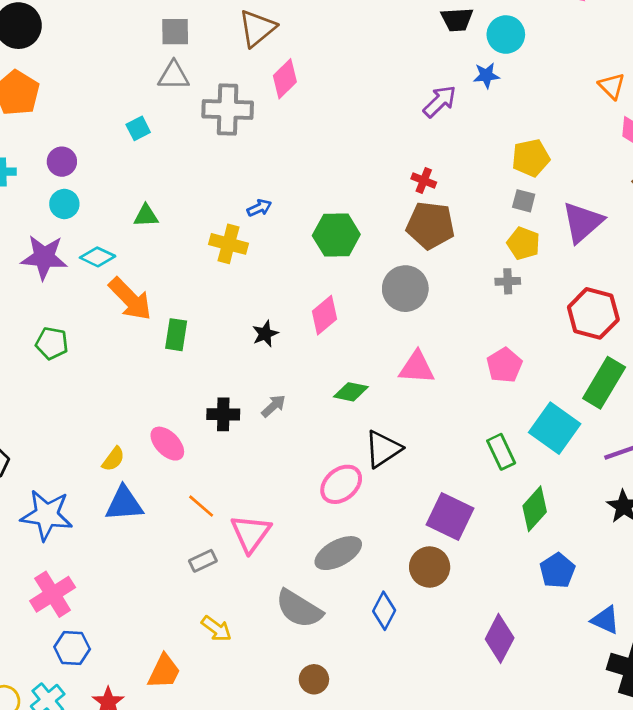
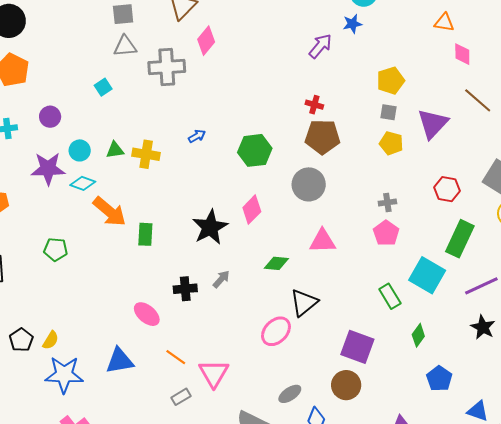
orange triangle: (612, 86) -> (444, 23), turned -30
cyan circle: (64, 204) -> (80, 150), moved
yellow cross: (229, 244) -> (146, 154), moved
purple star: (44, 257) -> (48, 169), moved
gray cross: (508, 281) -> (387, 203), moved
red hexagon: (593, 313) -> (447, 189), size x0.7
black star: (265, 334) -> (210, 227), size x1.8
yellow semicircle: (113, 459) -> (51, 340), moved
green diamond: (535, 509) -> (418, 335), size x0.7
gray ellipse: (338, 553) -> (290, 394), moved, size x0.7

